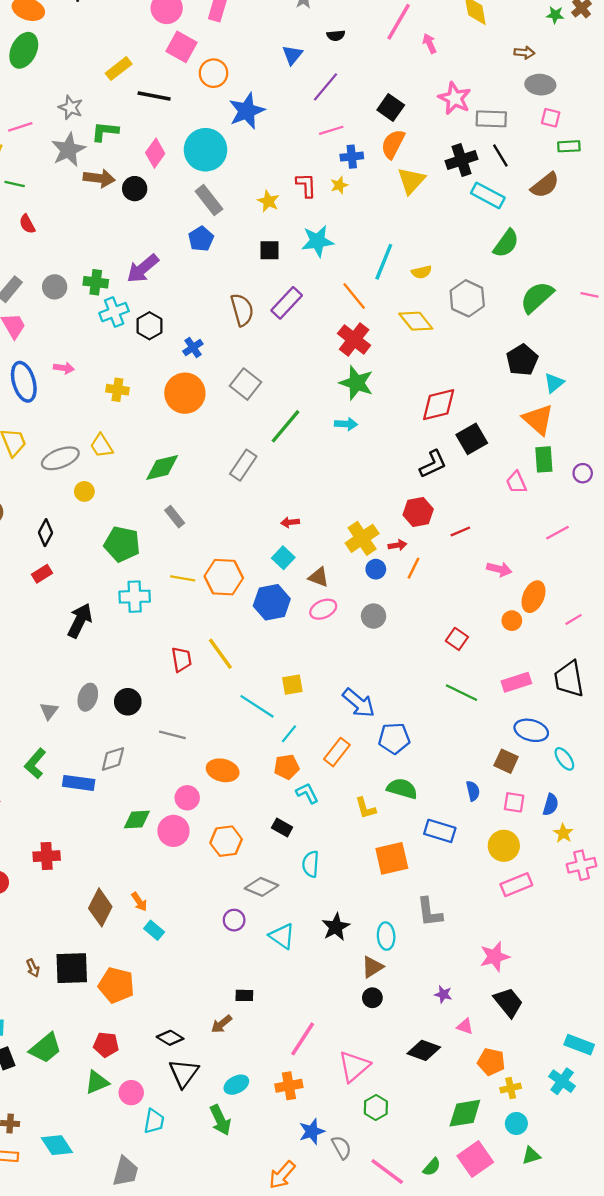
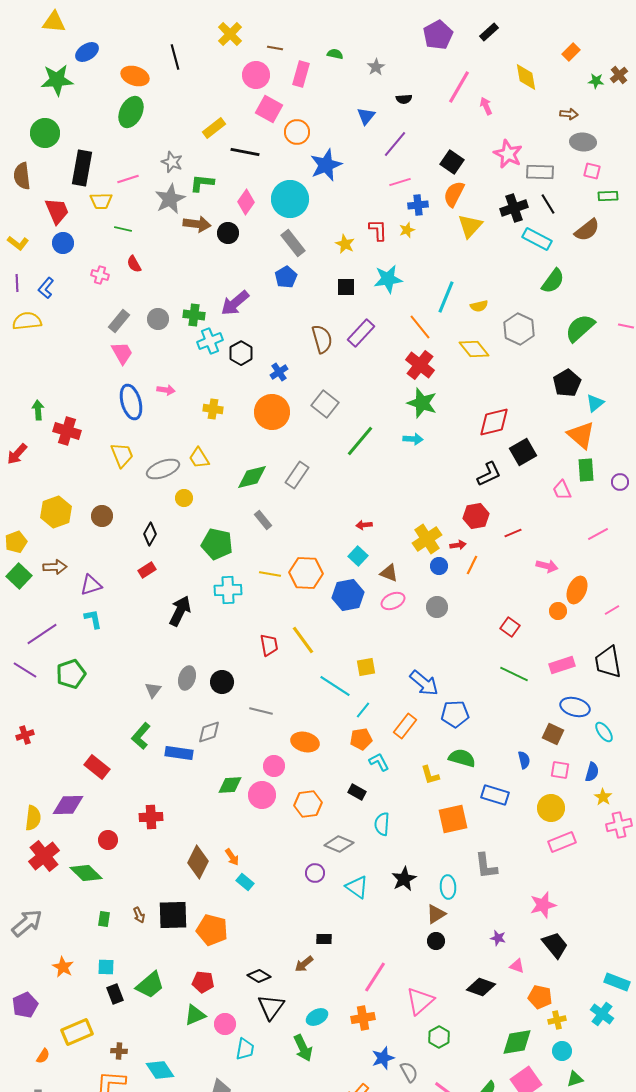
gray rectangle: (243, 465) -> (297, 475), moved

